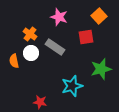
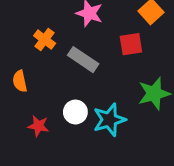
white circle: (31, 53) -> (75, 112), moved
red star: (40, 102) -> (38, 126), moved

